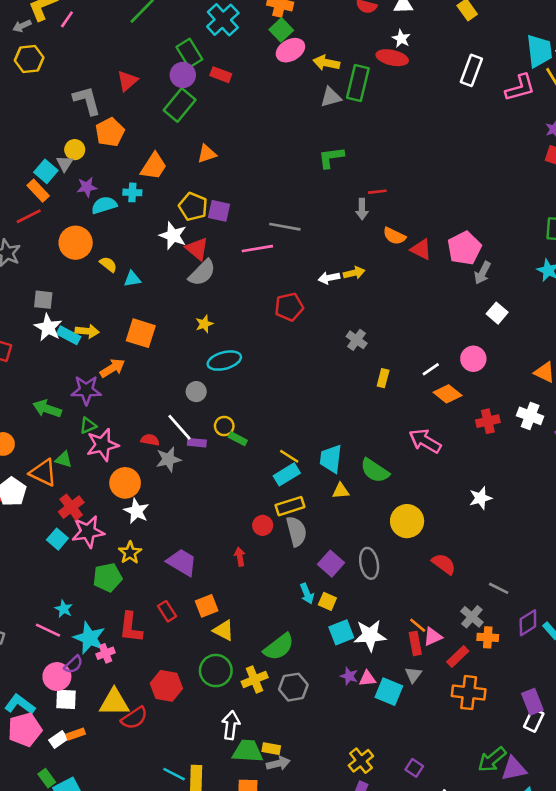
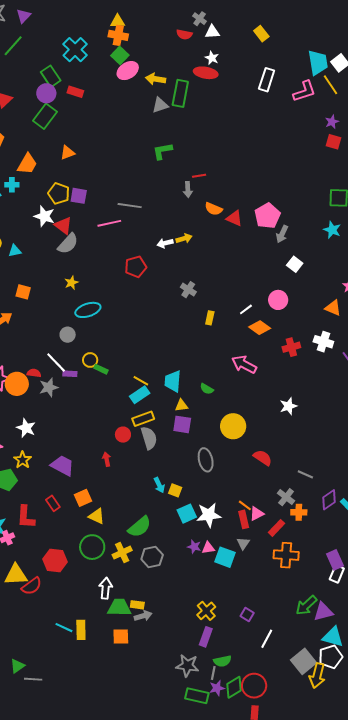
orange square: (141, 333) -> (23, 292), size x0.7
green semicircle: (375, 471) -> (207, 389), size x0.6
orange circle: (125, 483) -> (17, 384), moved
purple square: (331, 564) -> (182, 424), moved, turned -30

